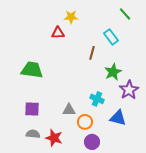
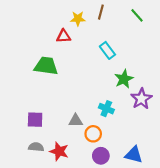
cyan rectangle: (111, 37) -> (107, 50), moved
brown line: (92, 53) -> (101, 12), moved
green trapezoid: (32, 70) -> (46, 66), moved
blue triangle: (118, 118) -> (134, 155), moved

